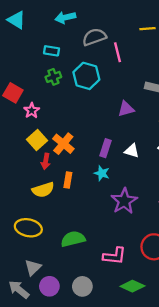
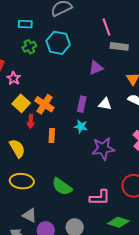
pink line: (118, 52) -> (106, 27), moved
yellow semicircle: (43, 190) -> (17, 148), moved, turned -96
purple star: (124, 201) -> (103, 149), turned 30
green semicircle: (73, 239) -> (62, 187), turned -125
gray triangle: (33, 267) -> (30, 215), turned -42

